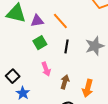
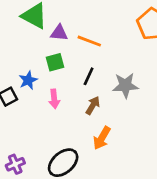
orange line: (60, 21) -> (89, 41), turned -42
brown arrow: (65, 82) -> (93, 105), moved
blue star: (23, 93) -> (28, 80), moved

